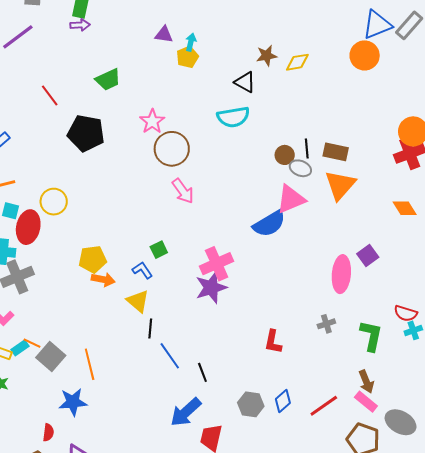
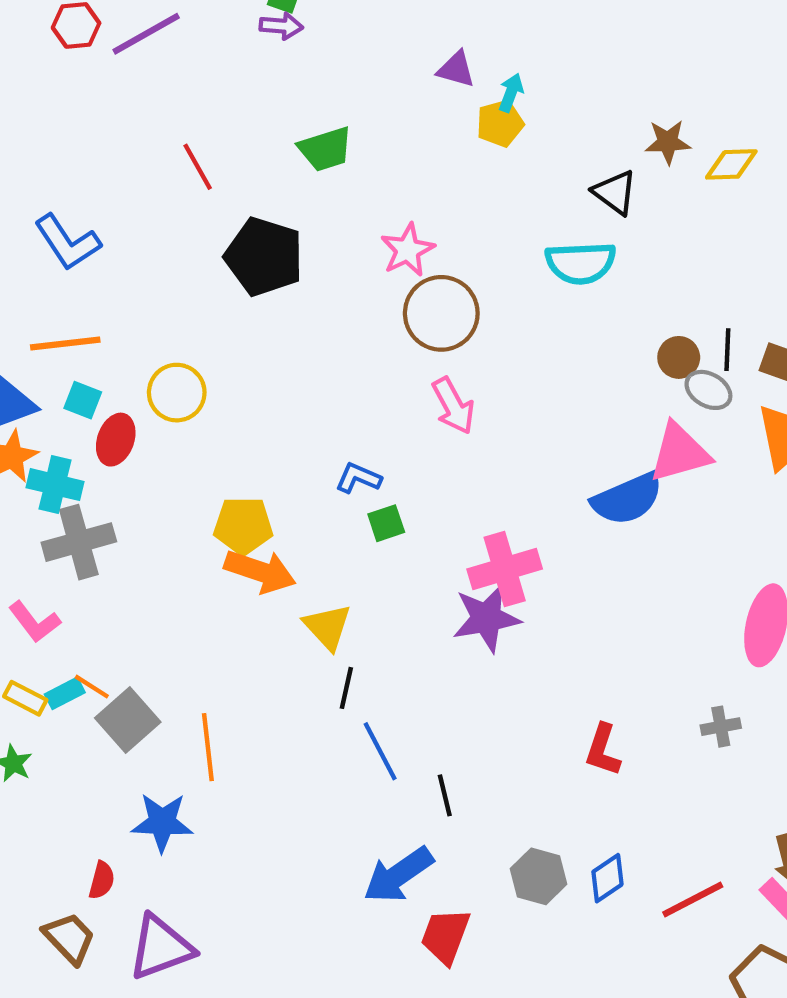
red ellipse: (28, 227) -> (116, 440), size x0.7
blue L-shape: (142, 270) -> (358, 478), moved, turned -40
orange arrow: (103, 280) -> (260, 571), size x1.4

